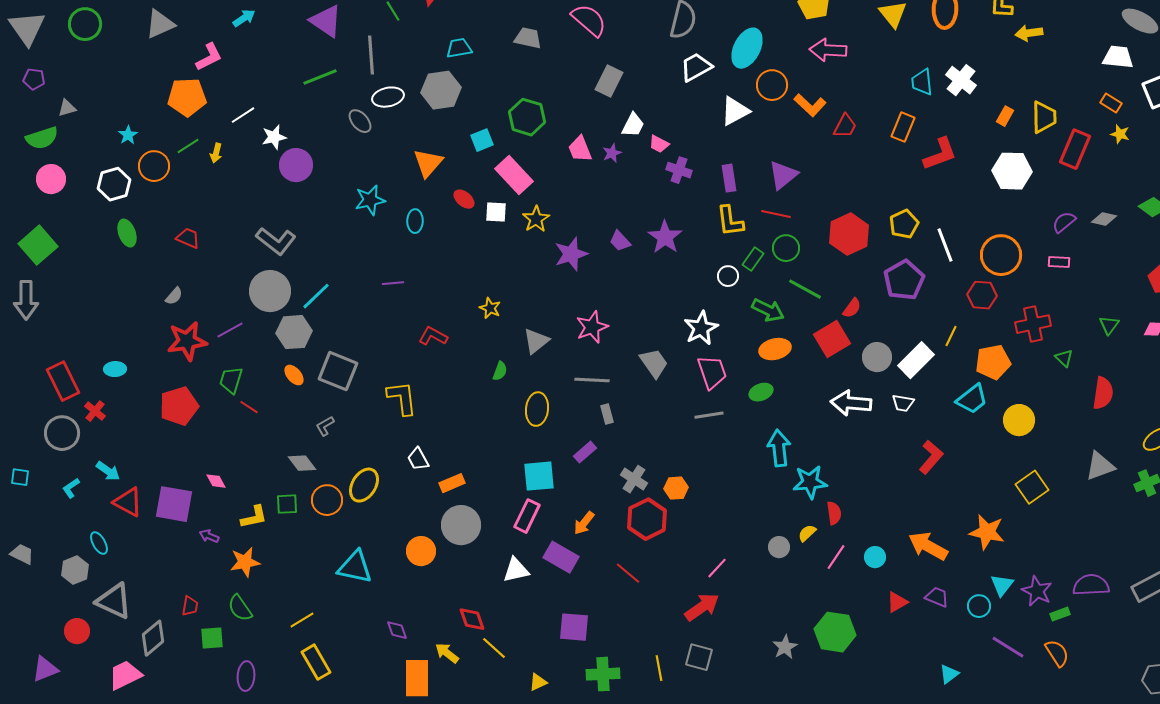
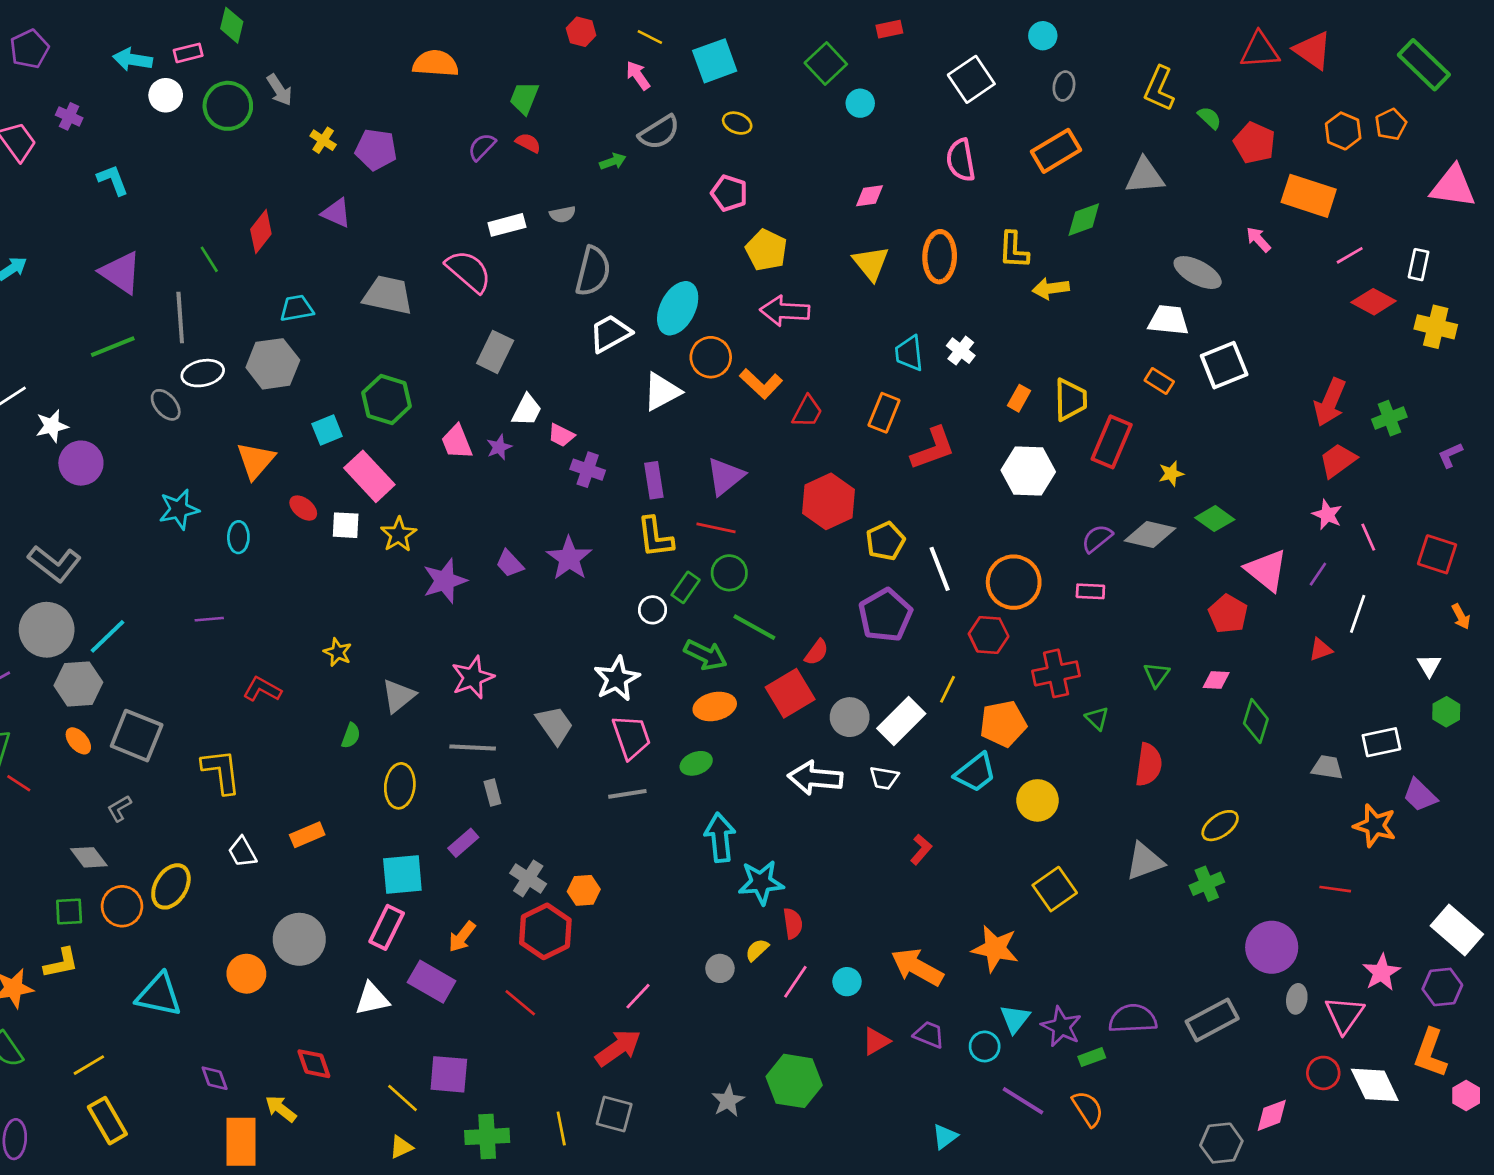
gray trapezoid: (528, 38) -> (388, 295), size x1.4
white cross: (961, 80) -> (961, 351), size x0.7
yellow star: (1120, 134) -> (1171, 474), moved, turned -30
gray diamond: (1104, 219) -> (1150, 534), size x1.5
red hexagon: (849, 234) -> (828, 501), moved
red L-shape: (931, 457) -> (921, 849), size x0.7
orange rectangle: (452, 483) -> (307, 835), moved
yellow L-shape: (254, 517) -> (61, 963), moved
yellow line: (494, 648) -> (402, 1098), moved

